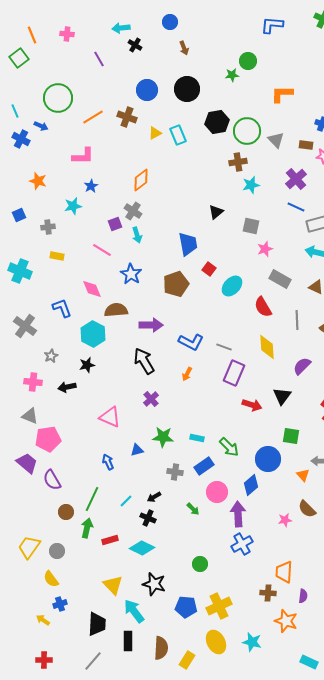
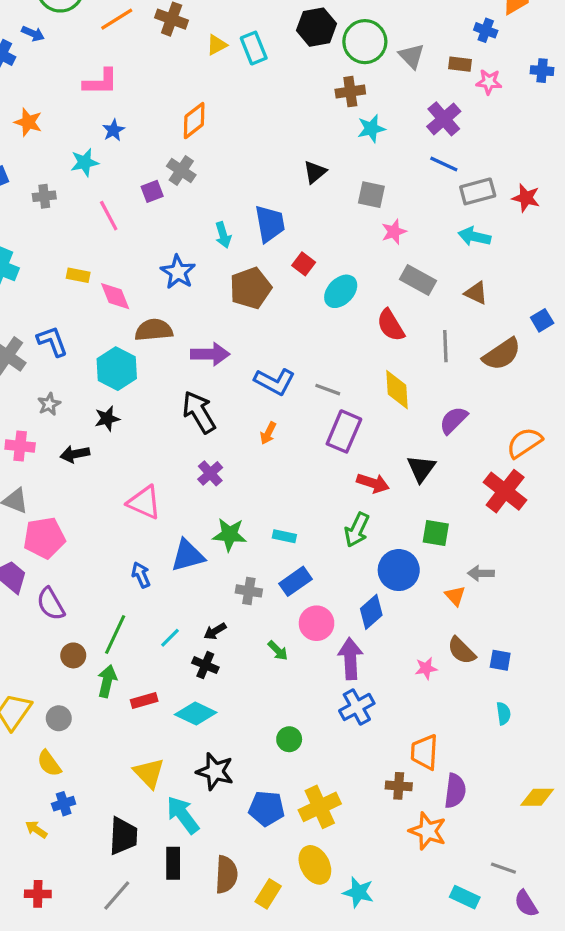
cyan arrow: (137, 235) -> (223, 235), moved
pink line: (102, 250) -> (109, 216), moved, turned 30
yellow rectangle: (57, 256) -> (78, 275), moved
blue L-shape: (62, 308) -> (52, 341), moved
green arrow: (229, 447) -> (357, 530), moved, turned 70
blue triangle: (137, 450) -> (188, 556), size x1.6
purple semicircle: (303, 596) -> (455, 791), size x1.5
cyan star: (252, 642) -> (358, 892), moved

